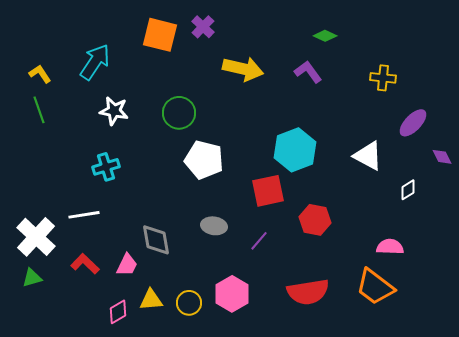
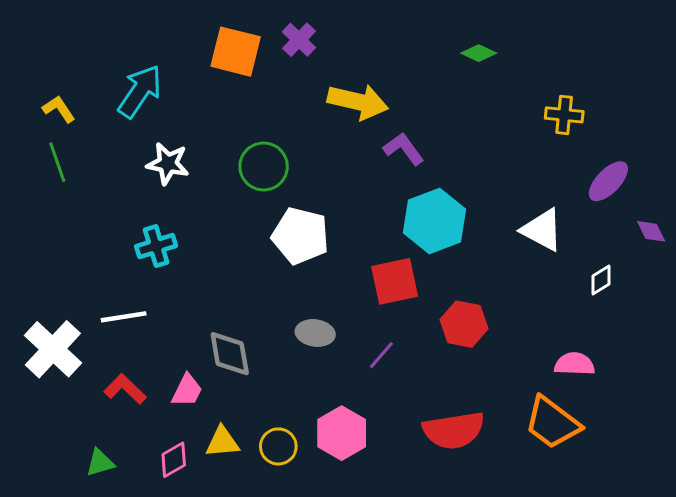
purple L-shape: (308, 72) -> (404, 149), moved
green triangle: (32, 278) -> (100, 463), moved

